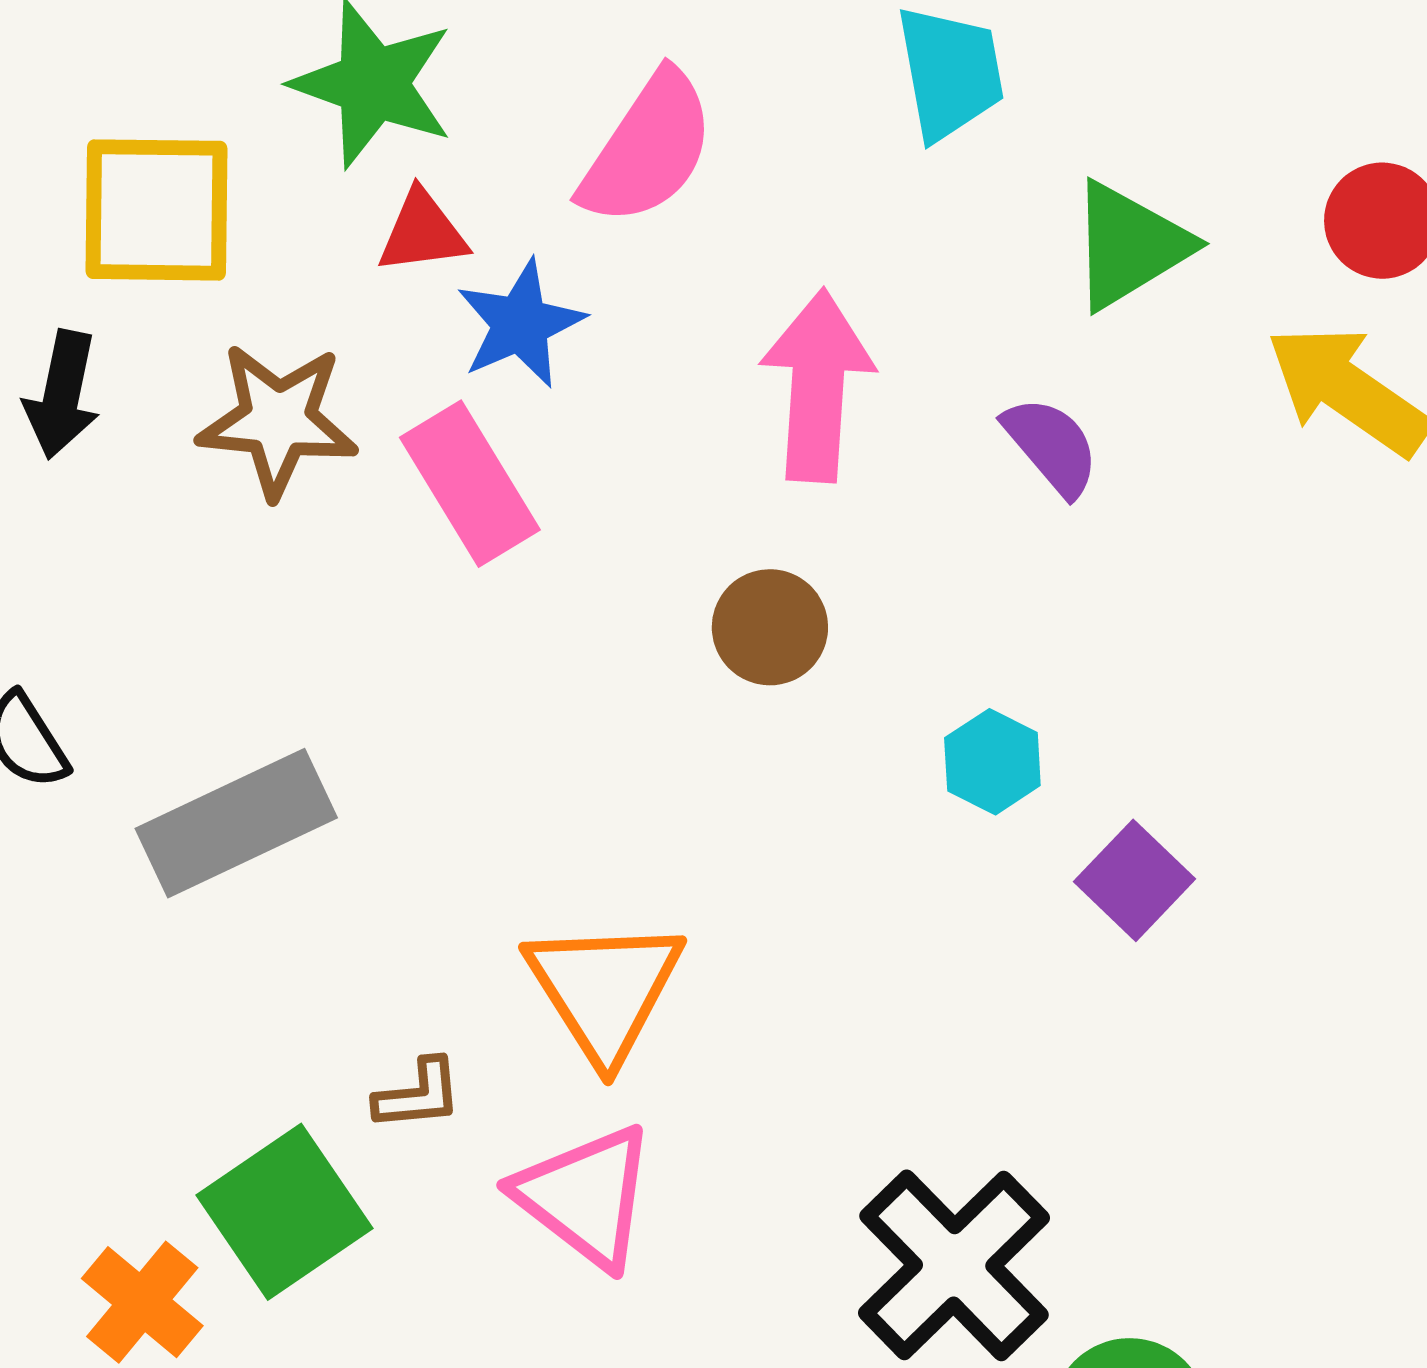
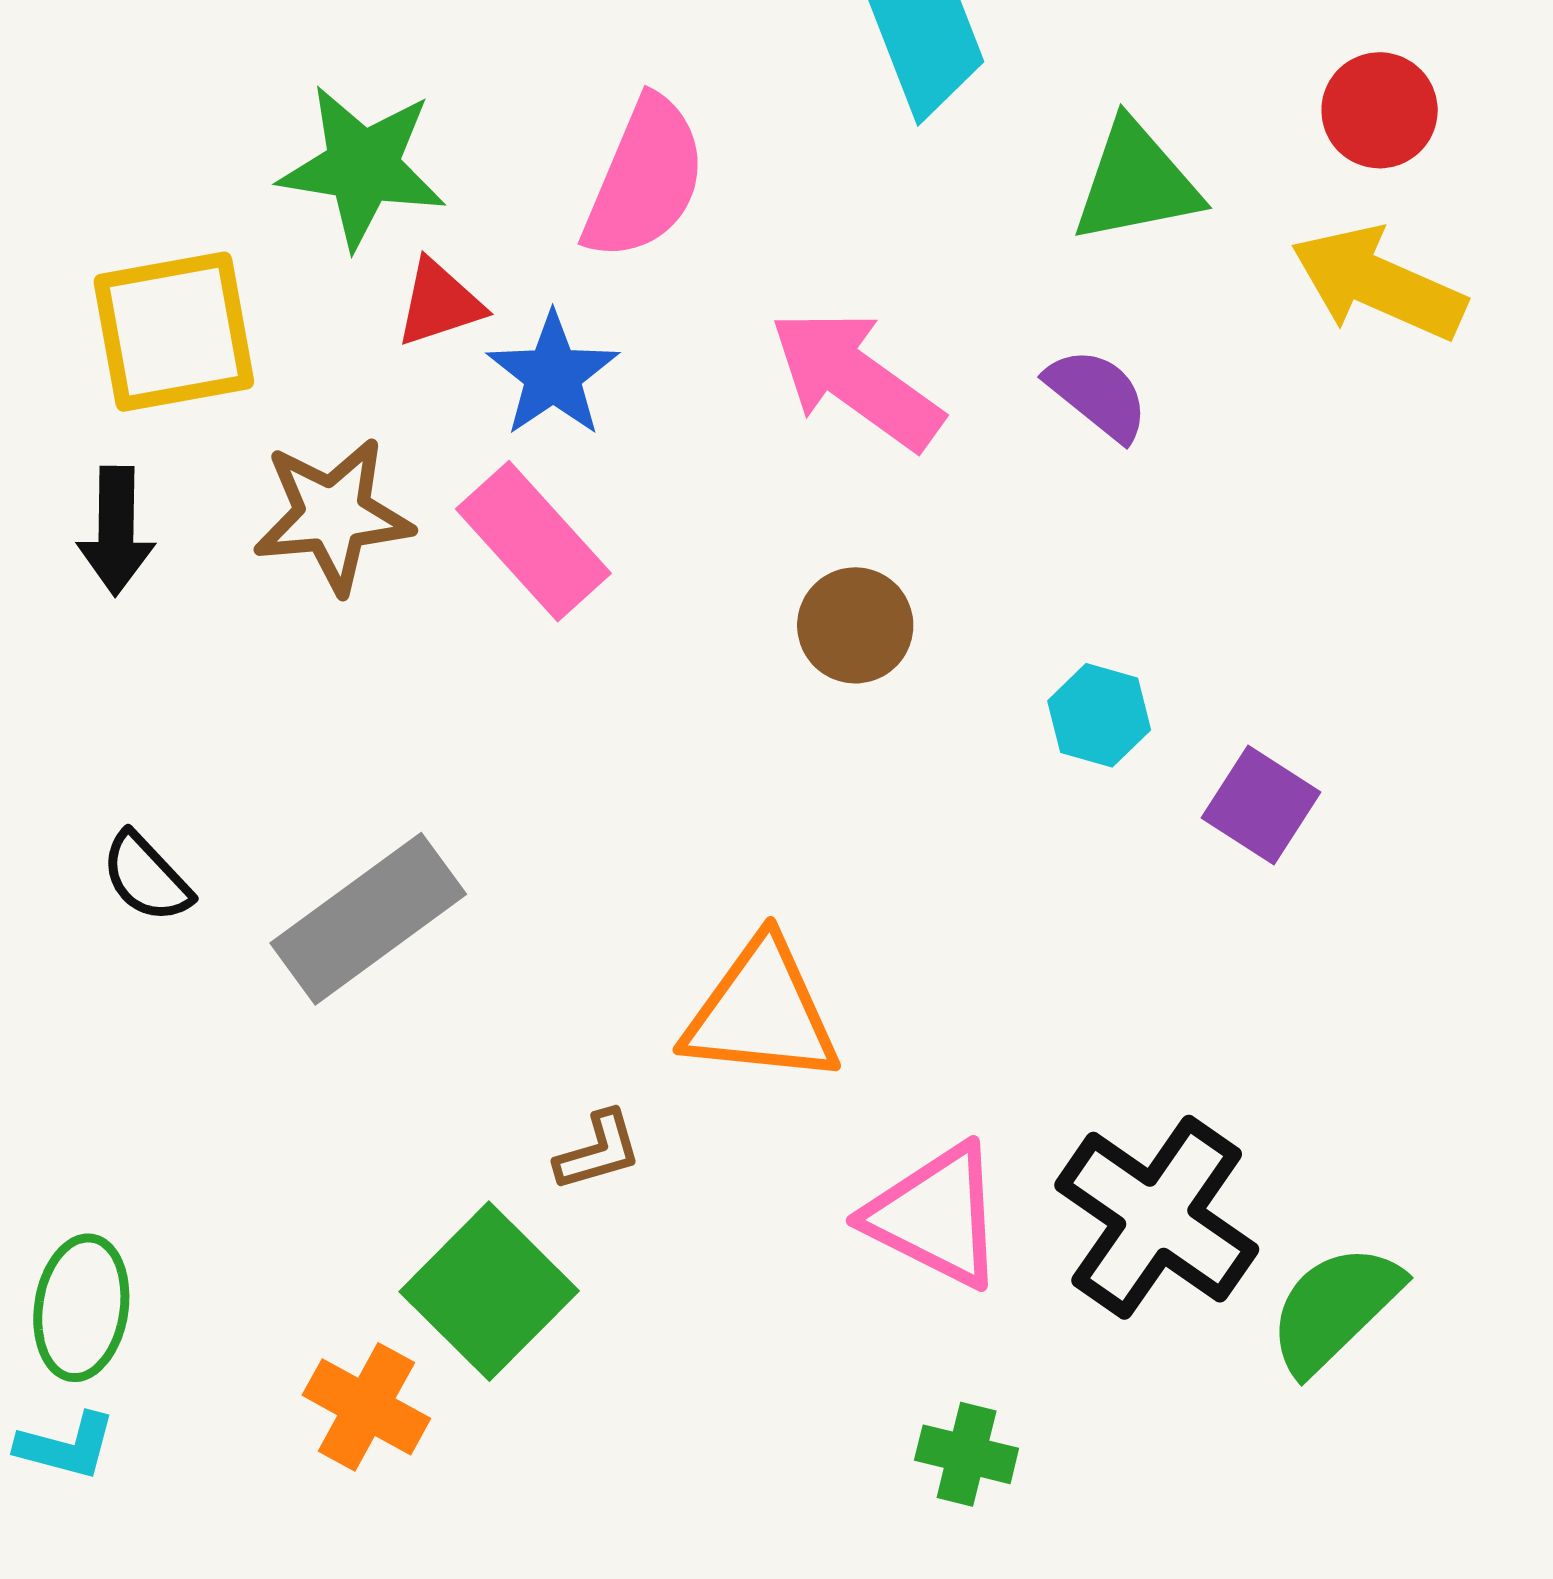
green triangle: (1129, 245) -> (1136, 182), turned 31
pink arrow: (817, 386) -> (856, 379), turned -47
orange triangle: (605, 990) -> (761, 1012), turned -41
pink triangle: (585, 1196) -> (936, 1216), moved

